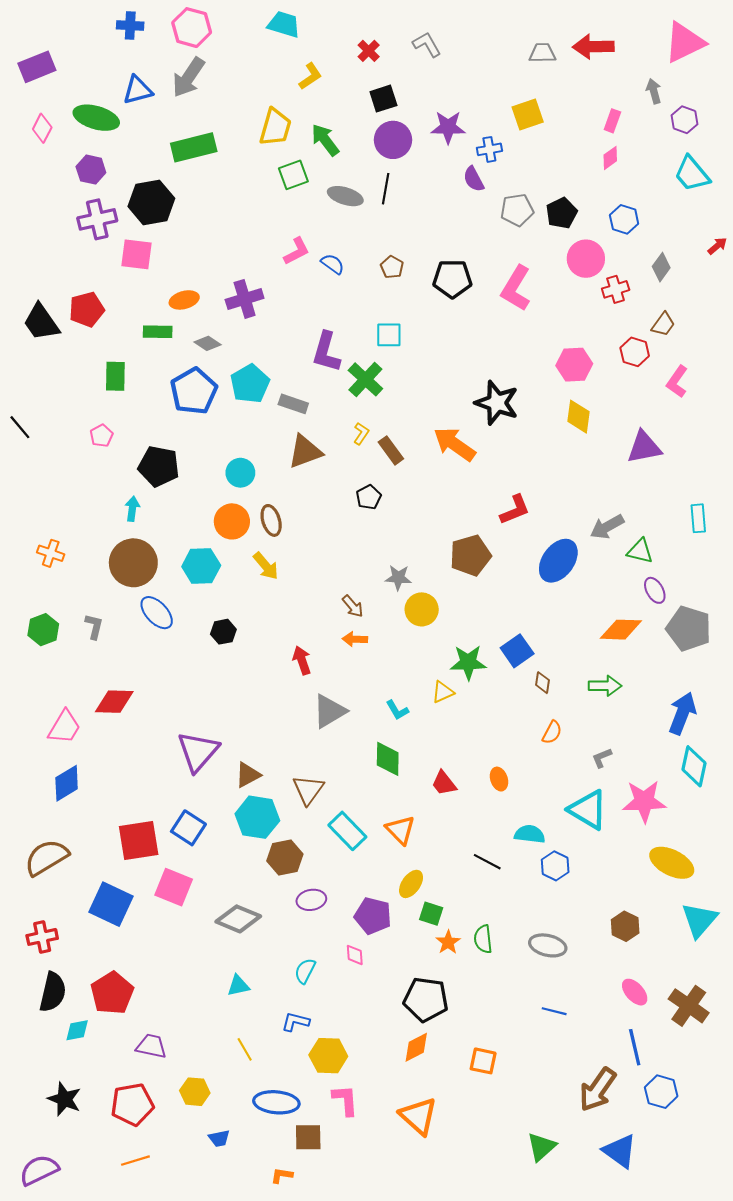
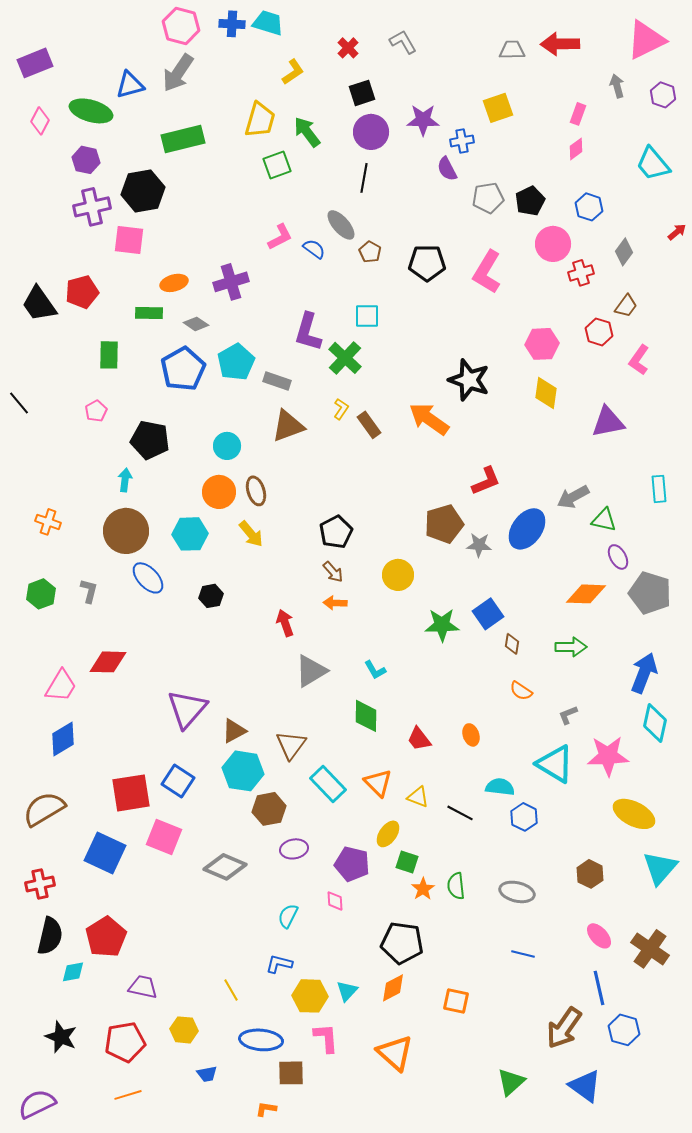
blue cross: (130, 25) -> (232, 24), moved
purple hexagon: (684, 120) -> (663, 95), moved
gray ellipse: (345, 196) -> (341, 225), moved, turned 32
black pentagon: (369, 497) -> (336, 532), moved, size x1.4
gray star: (398, 578) -> (479, 545), moved
yellow triangle: (443, 692) -> (418, 797), moved, turned 45
orange semicircle: (552, 732) -> (521, 691), turned 95
cyan triangle: (238, 986) -> (347, 991), moved, turned -35

